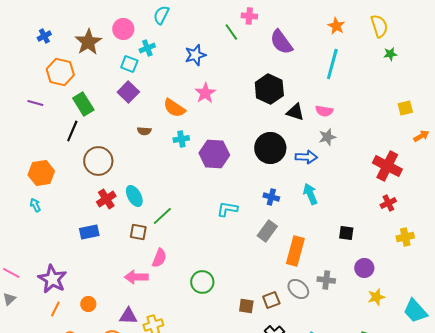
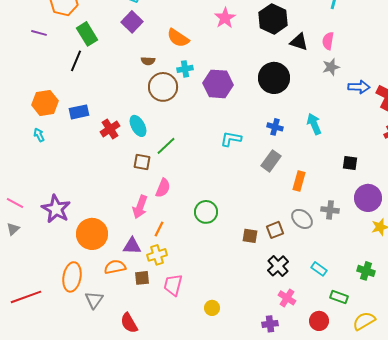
pink star: (205, 93) -> (225, 18), moved
pink semicircle: (324, 111) -> (328, 41), turned 90
blue arrow: (306, 157) -> (359, 87), moved
brown circle: (98, 161) -> (163, 87), moved
blue rectangle: (89, 232) -> (79, 112), moved
orange rectangle: (295, 251) -> (299, 181), size x0.7
purple circle: (364, 268) -> (368, 198), size x1.4
pink arrow: (136, 277) -> (140, 207), turned -70
orange circle: (88, 304) -> (92, 234), size x2.0
orange line: (55, 309) -> (159, 229), moved

